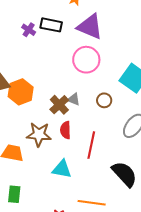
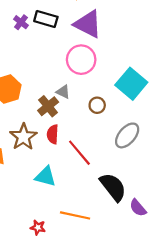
gray triangle: (74, 99) -> (63, 92), moved
brown star: (39, 134) -> (23, 137), turned 30
red line: (91, 145) -> (79, 153), turned -56

